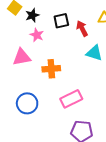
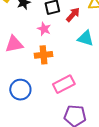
red arrow: (82, 29) -> (73, 15), turned 70
pink star: (37, 35) -> (44, 29), moved

